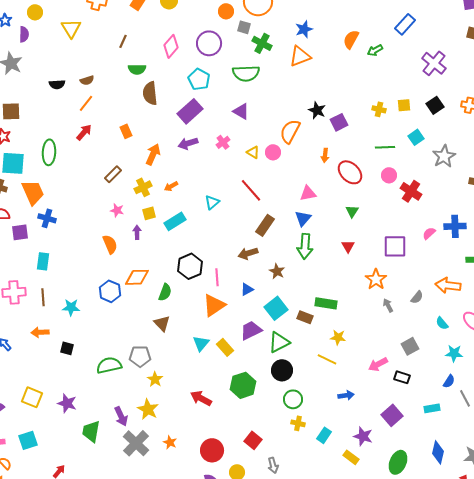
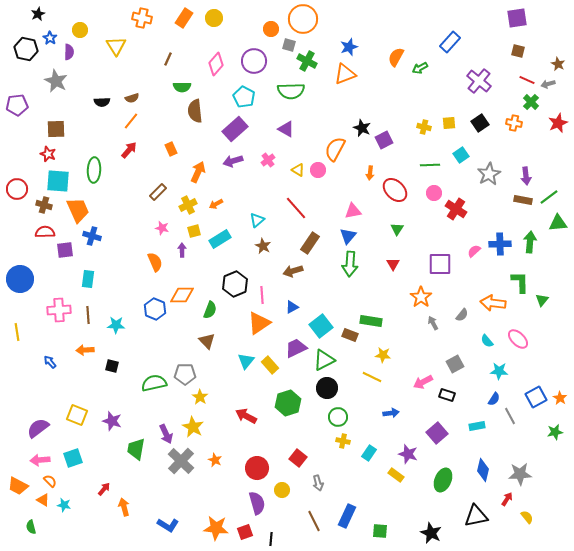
brown star: (277, 271) -> (263, 246), moved

